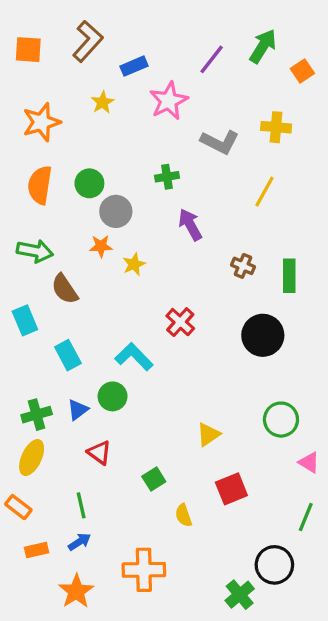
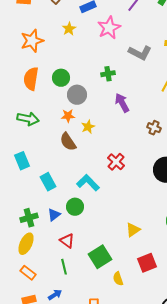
brown semicircle: (65, 289) -> (68, 142), moved
green square: (154, 479) -> (100, 257), size x1.6
green line: (81, 505) -> (64, 267), moved
orange rectangle: (18, 507) -> (28, 273), moved

